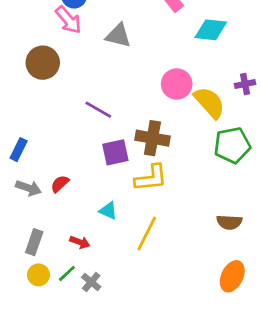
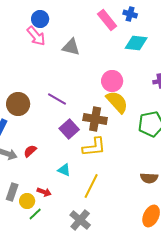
brown circle: (43, 63) -> (18, 104), moved
yellow semicircle: (209, 103) -> (117, 102), moved
purple square: (115, 152) -> (69, 129), turned -30
yellow circle: (38, 275) -> (27, 201), moved
gray cross: (91, 282) -> (80, 220), moved, size x1.5

